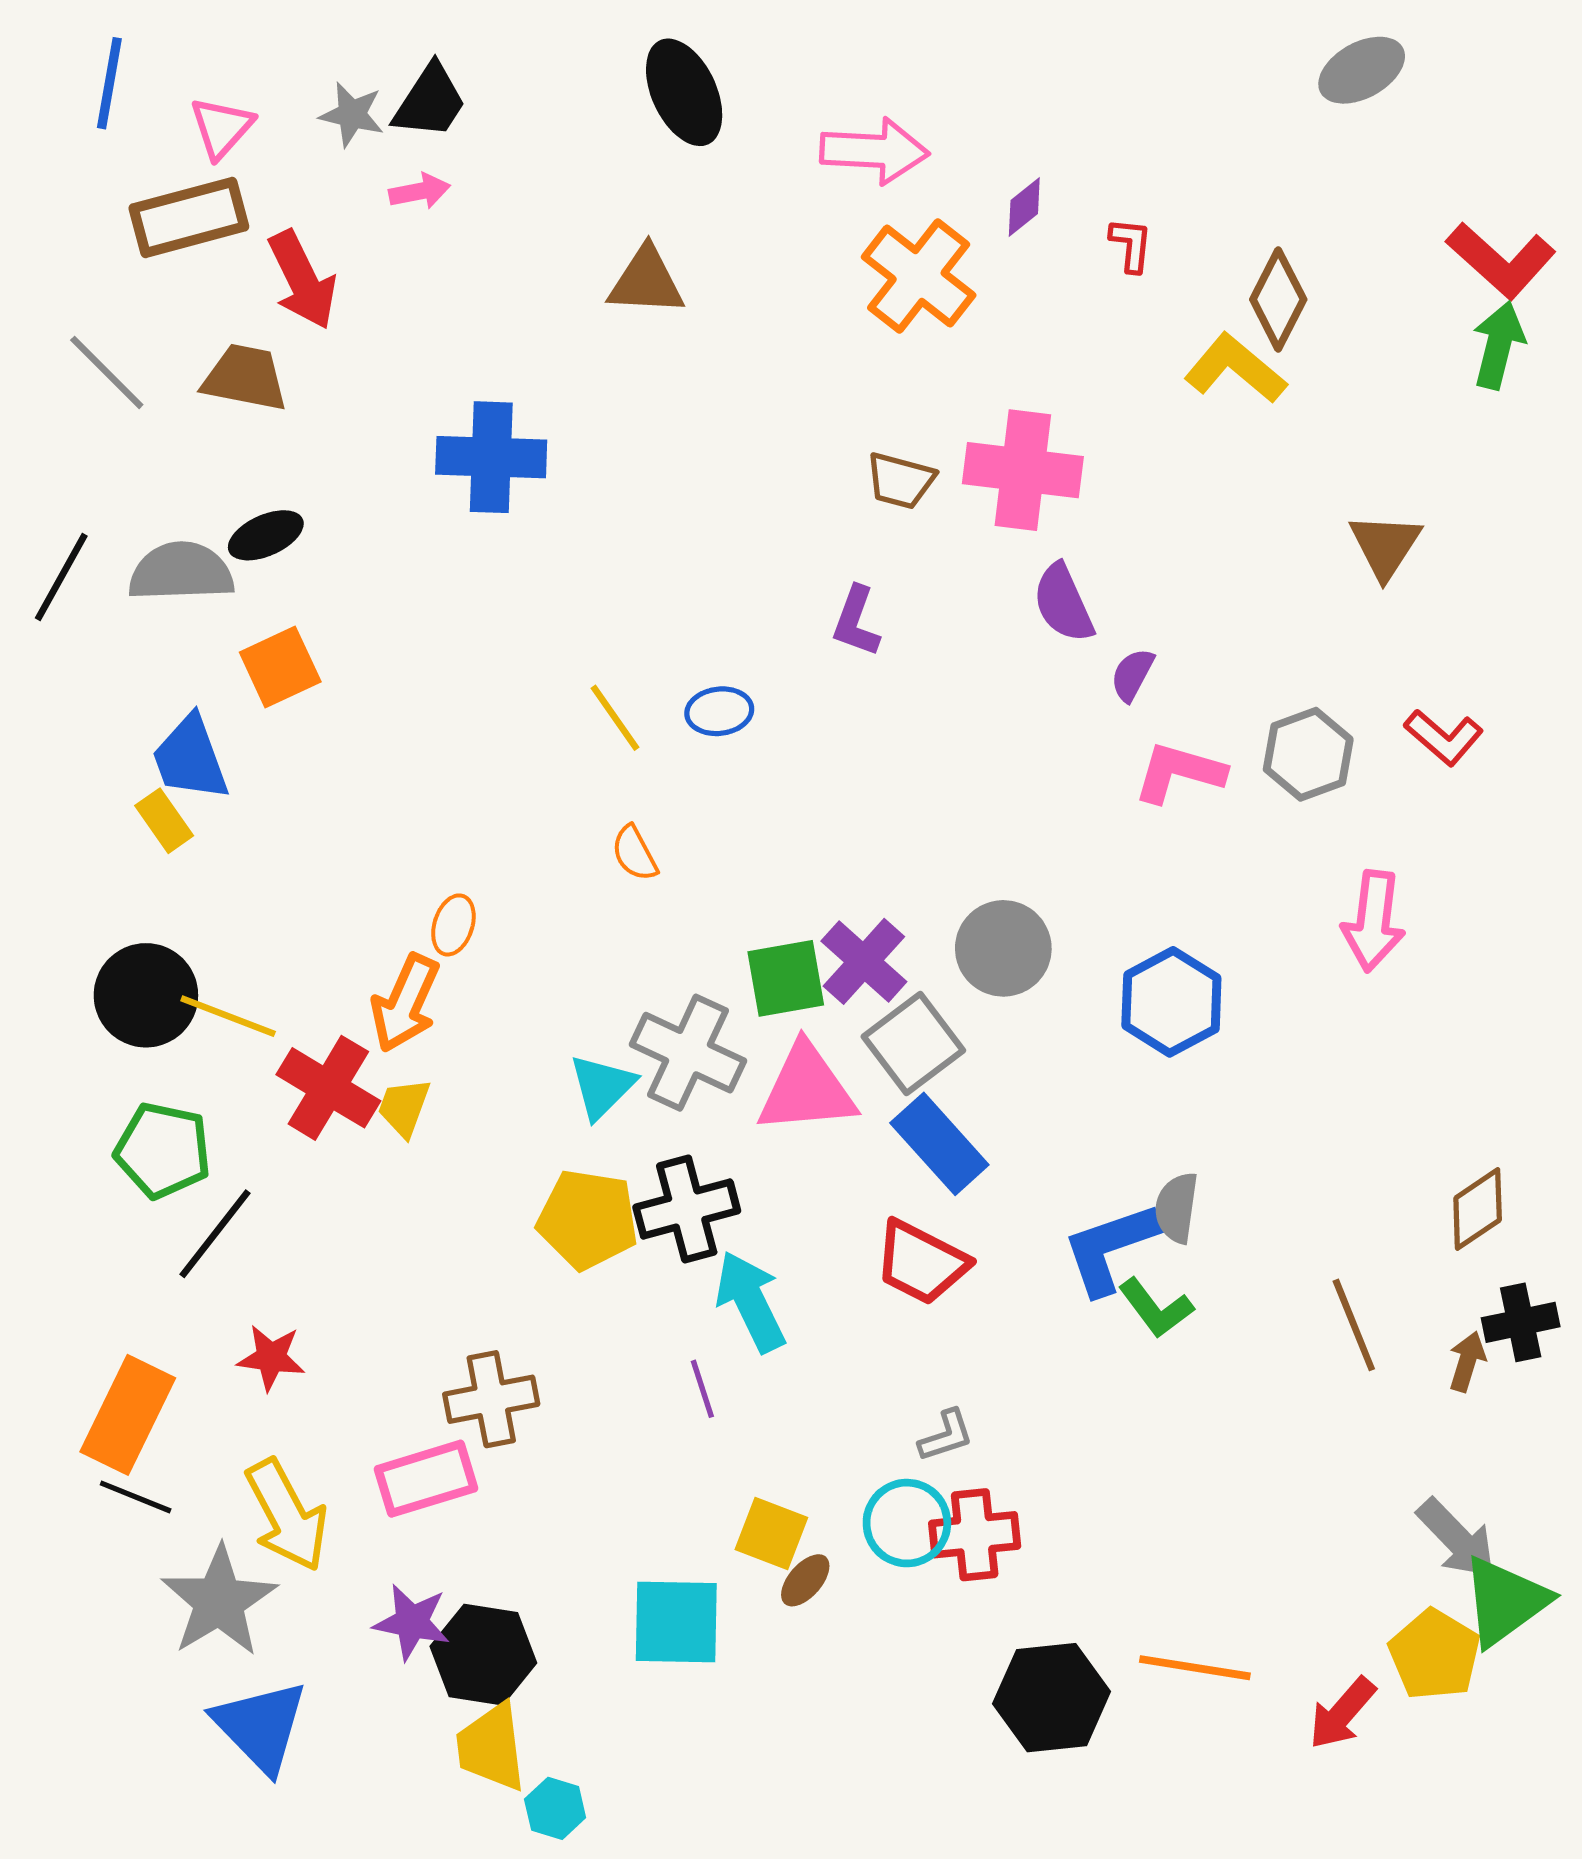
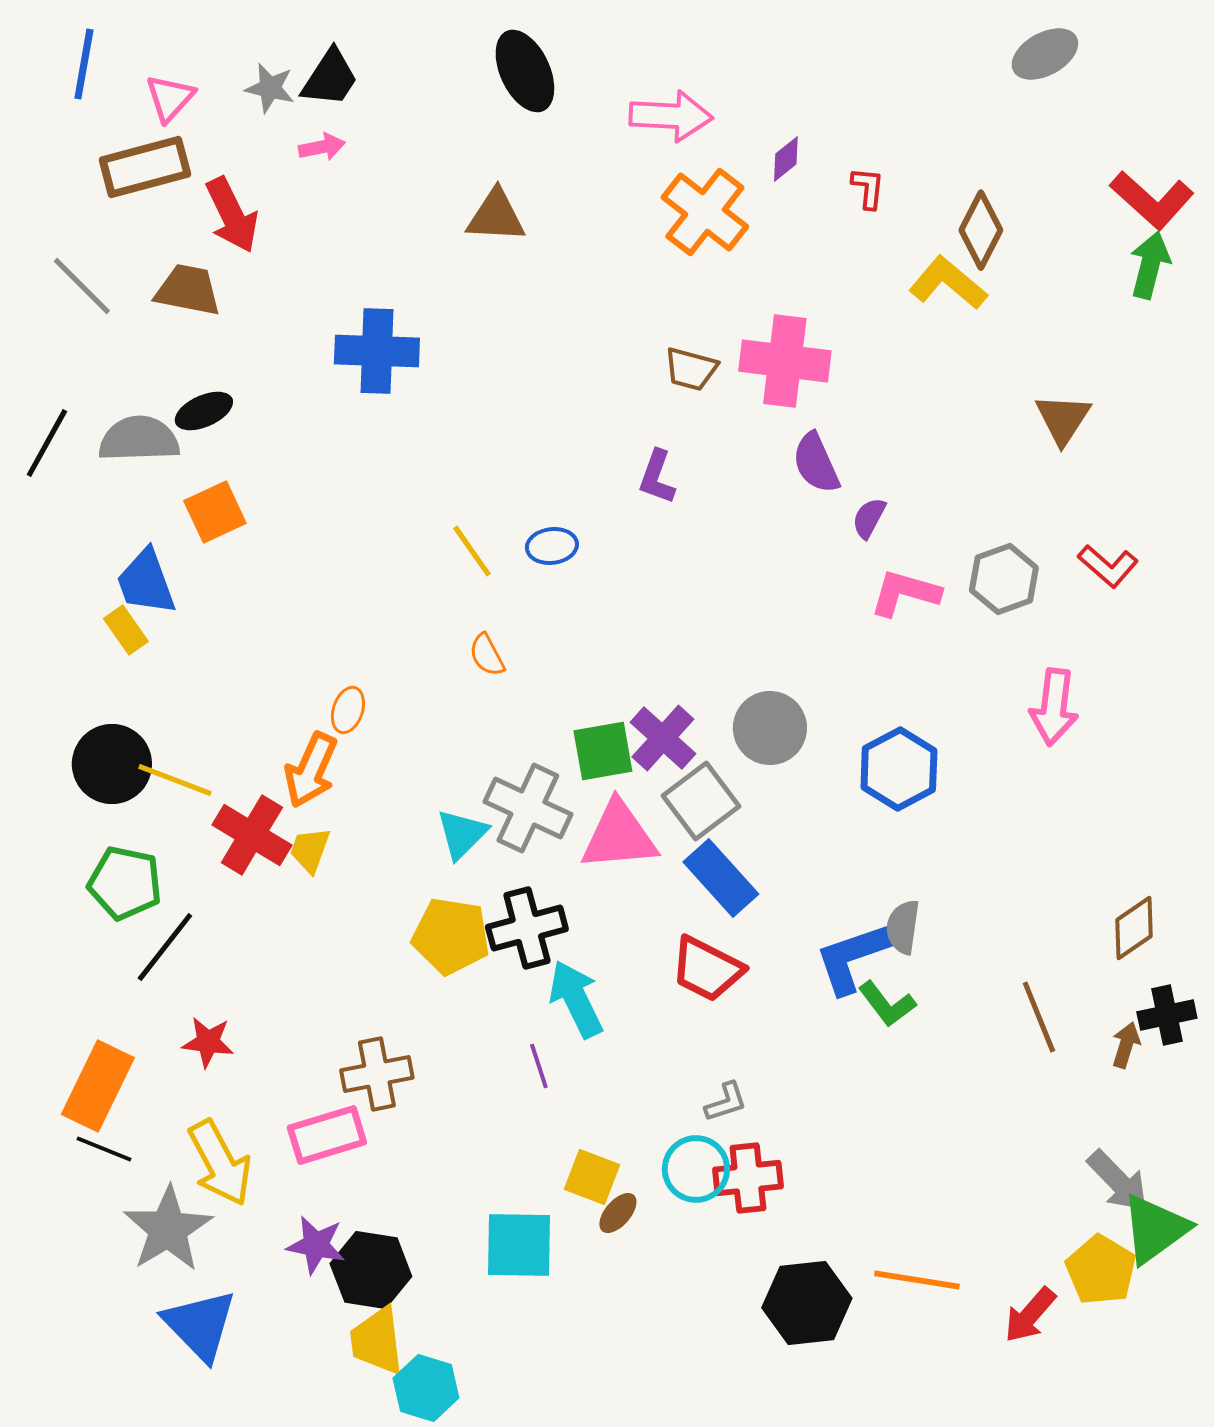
cyan hexagon: (555, 1808) -> (426, 1388), size x1.4

